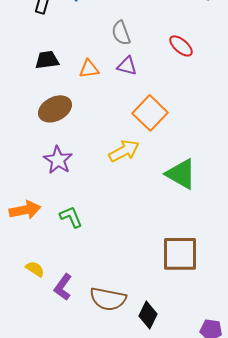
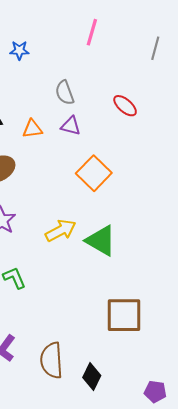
yellow arrow: (124, 151) -> (61, 231), moved
green triangle: (181, 174) -> (101, 241), moved
brown semicircle: (108, 299) -> (52, 360), turned 75

